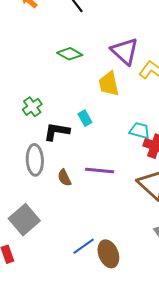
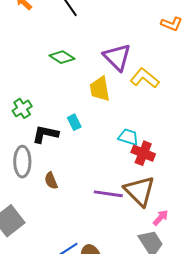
purple line: (100, 171) -> (108, 194), moved

